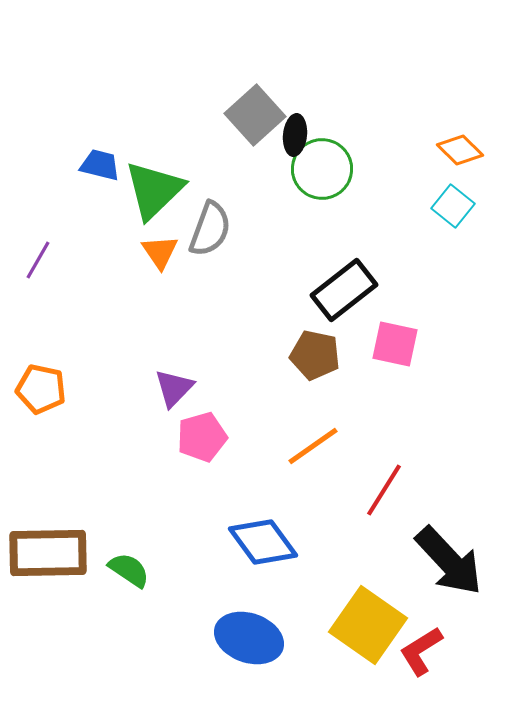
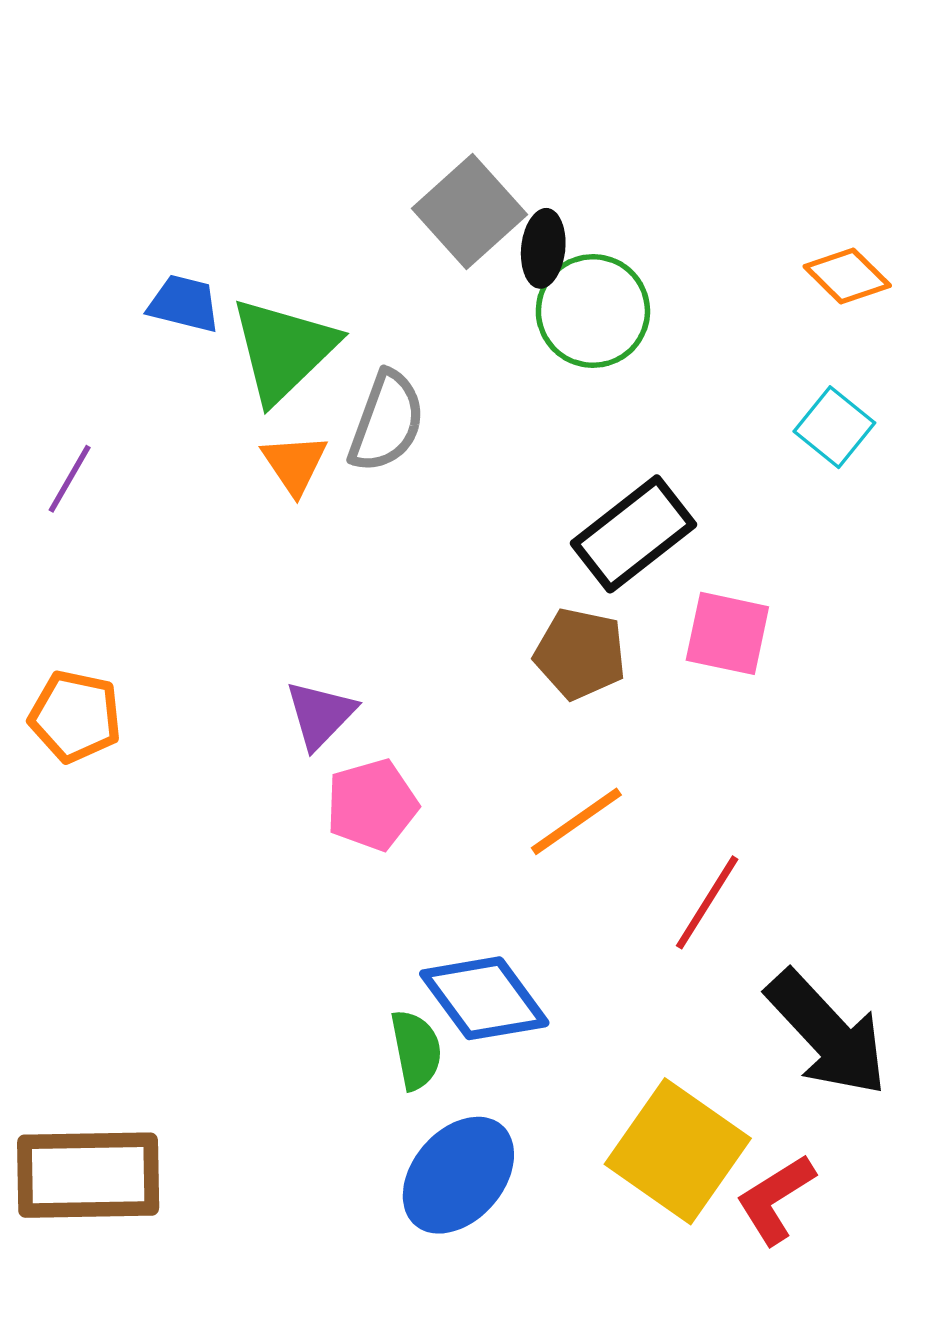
cyan square: (453, 206) -> (834, 427), moved
brown rectangle: (48, 553) -> (88, 1175), moved
green semicircle: (129, 570) -> (416, 1050), moved, turned 45
blue ellipse: (249, 638) -> (458, 1175), turned -68

